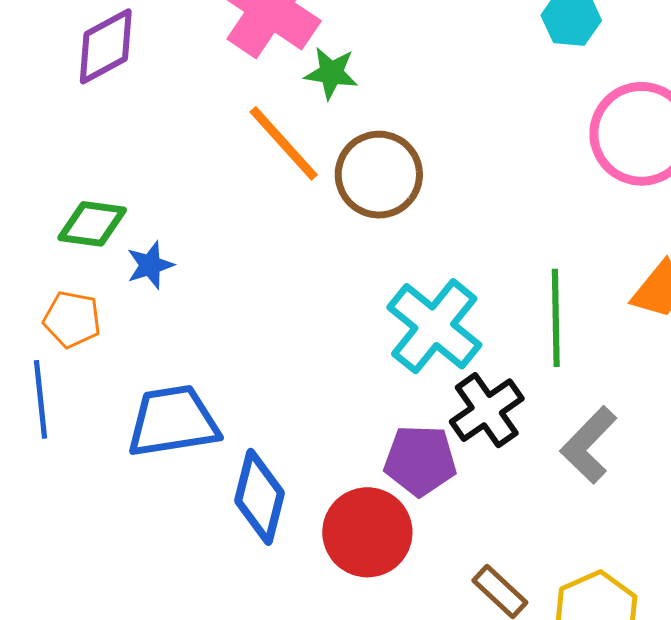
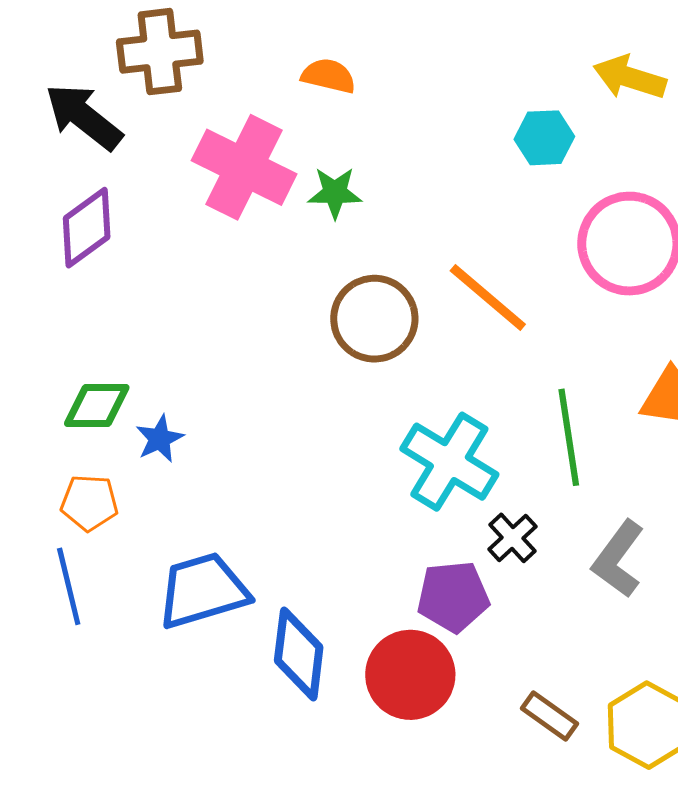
green star: (331, 73) -> (335, 193), moved
orange line: (284, 143) -> (488, 297), moved
black cross: (487, 410) -> (513, 538), size x0.7

